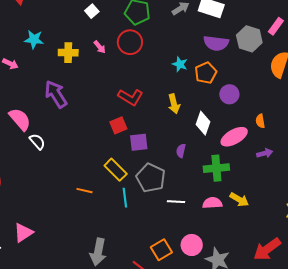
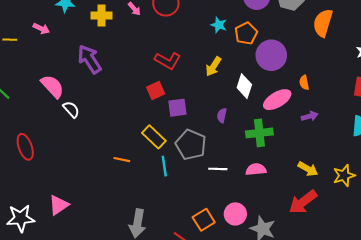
purple circle: (229, 94) -> (271, 55), size x1.5
yellow arrow: (174, 104) -> (213, 67), turned 48
yellow arrow: (239, 200) -> (308, 169), moved
red arrow: (267, 249) -> (303, 202), moved

